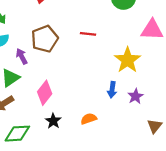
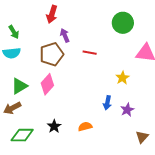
purple arrow: (22, 56) -> (65, 35), moved
yellow star: (127, 60) -> (122, 78), size x0.6
pink diamond: (45, 93) -> (47, 84), moved

